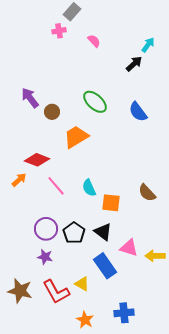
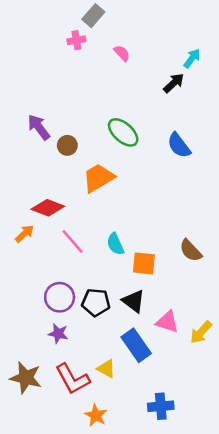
black pentagon: (74, 233) -> (96, 302), turned -30
yellow arrow: (155, 256) -> (201, 332), turned -48
orange star: (85, 320) -> (96, 415), moved

